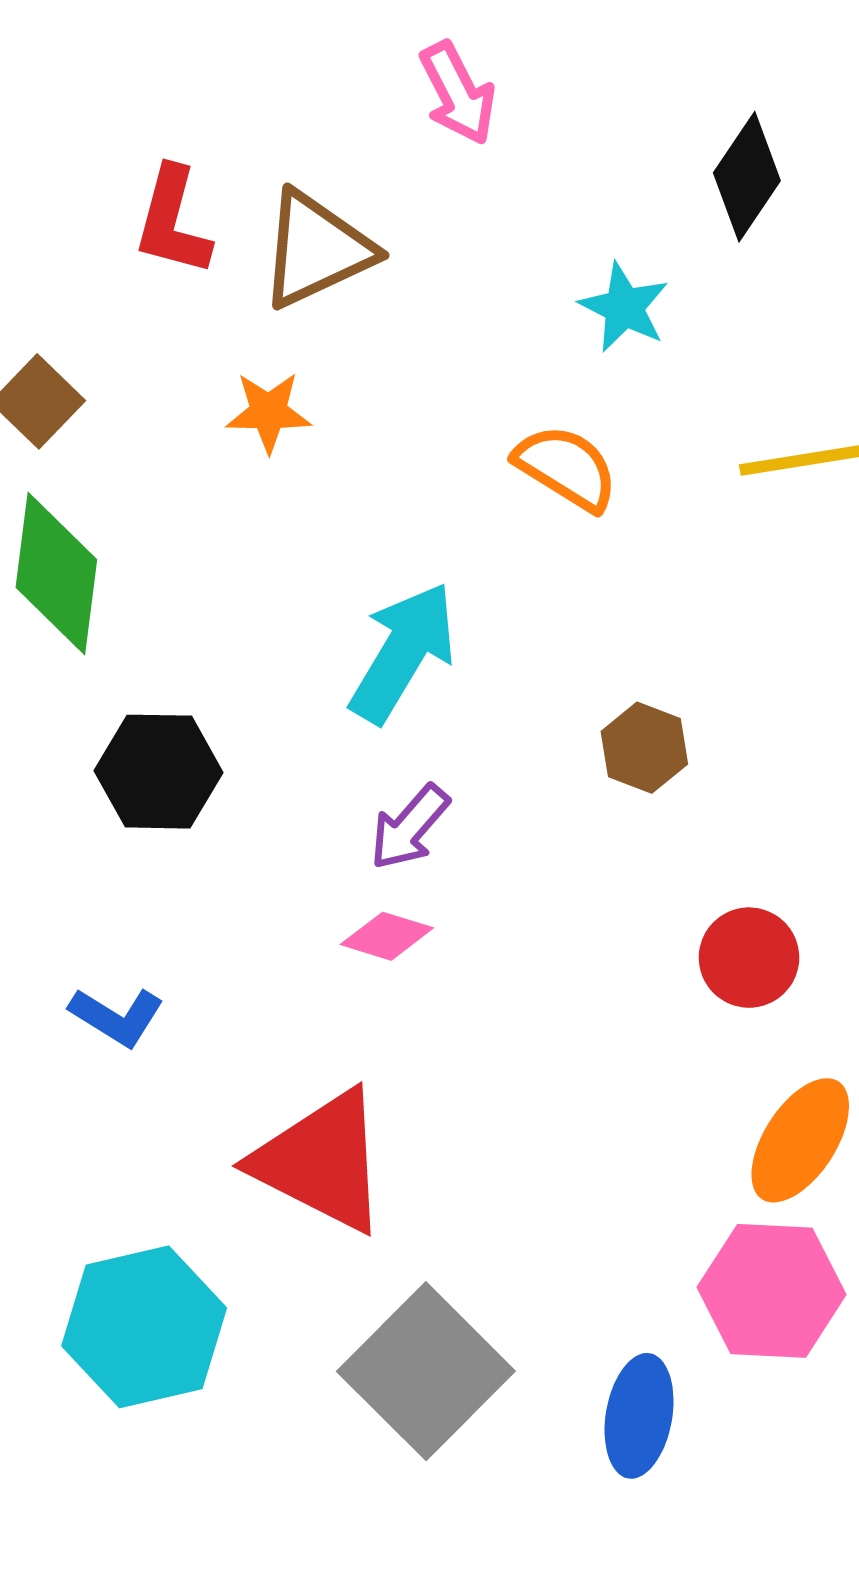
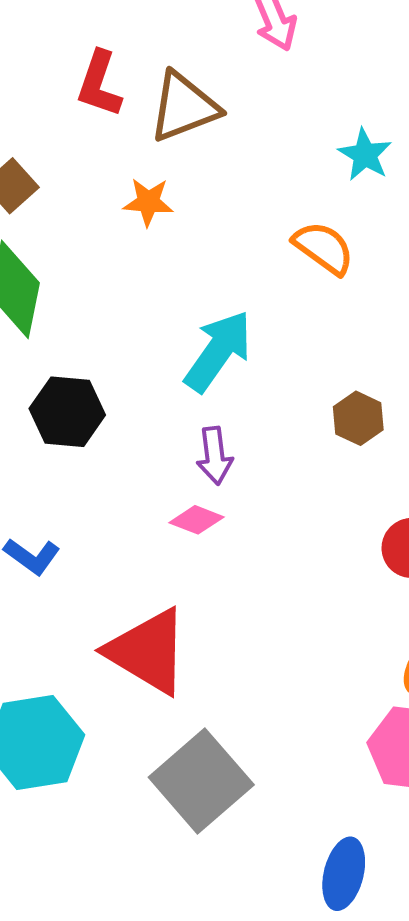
purple arrow: (409, 827) -> (215, 456), turned -52
blue ellipse: (639, 1416) -> (344, 874), moved

